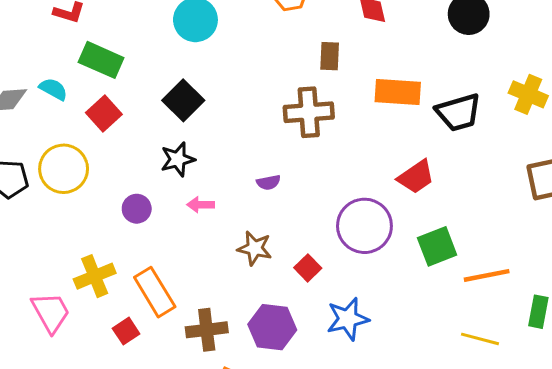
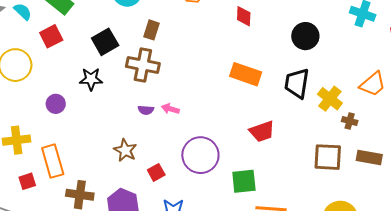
brown rectangle: (330, 56) -> (151, 30), moved
brown cross: (309, 112) -> (143, 65), moved
black trapezoid: (458, 112) -> (297, 83), moved, turned 100
red trapezoid: (416, 177) -> (262, 131), moved
pink arrow: (201, 205) -> (170, 109), moved

